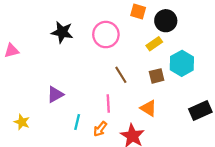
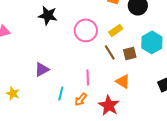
pink circle: (106, 35) -> (86, 30), moved
yellow rectangle: (154, 44) -> (116, 30), moved
brown line: (121, 75) -> (110, 52), moved

